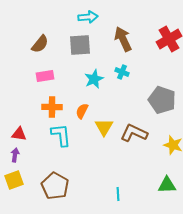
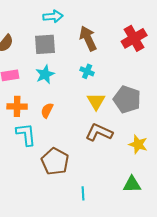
cyan star: (94, 79) -> (45, 74), moved
yellow triangle: (104, 127) -> (96, 101), moved
brown pentagon: (55, 186) -> (55, 161), moved

